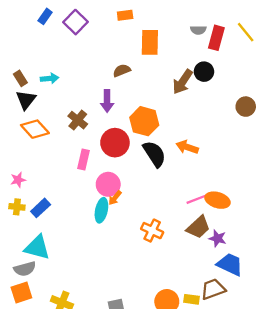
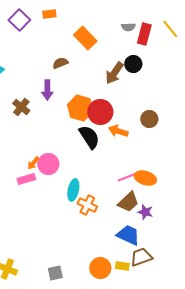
orange rectangle: (125, 15) -> (49, 14), moved
orange rectangle: (150, 42) -> (85, 38), turned -45
brown circle: (246, 107) -> (149, 119), moved
red circle: (115, 143) -> (100, 112), moved
pink rectangle: (83, 160) -> (26, 179), moved, turned 60
orange arrow: (115, 198) -> (33, 163), moved
cyan ellipse: (101, 210) -> (73, 190), moved
blue trapezoid: (230, 264) -> (128, 235), moved

